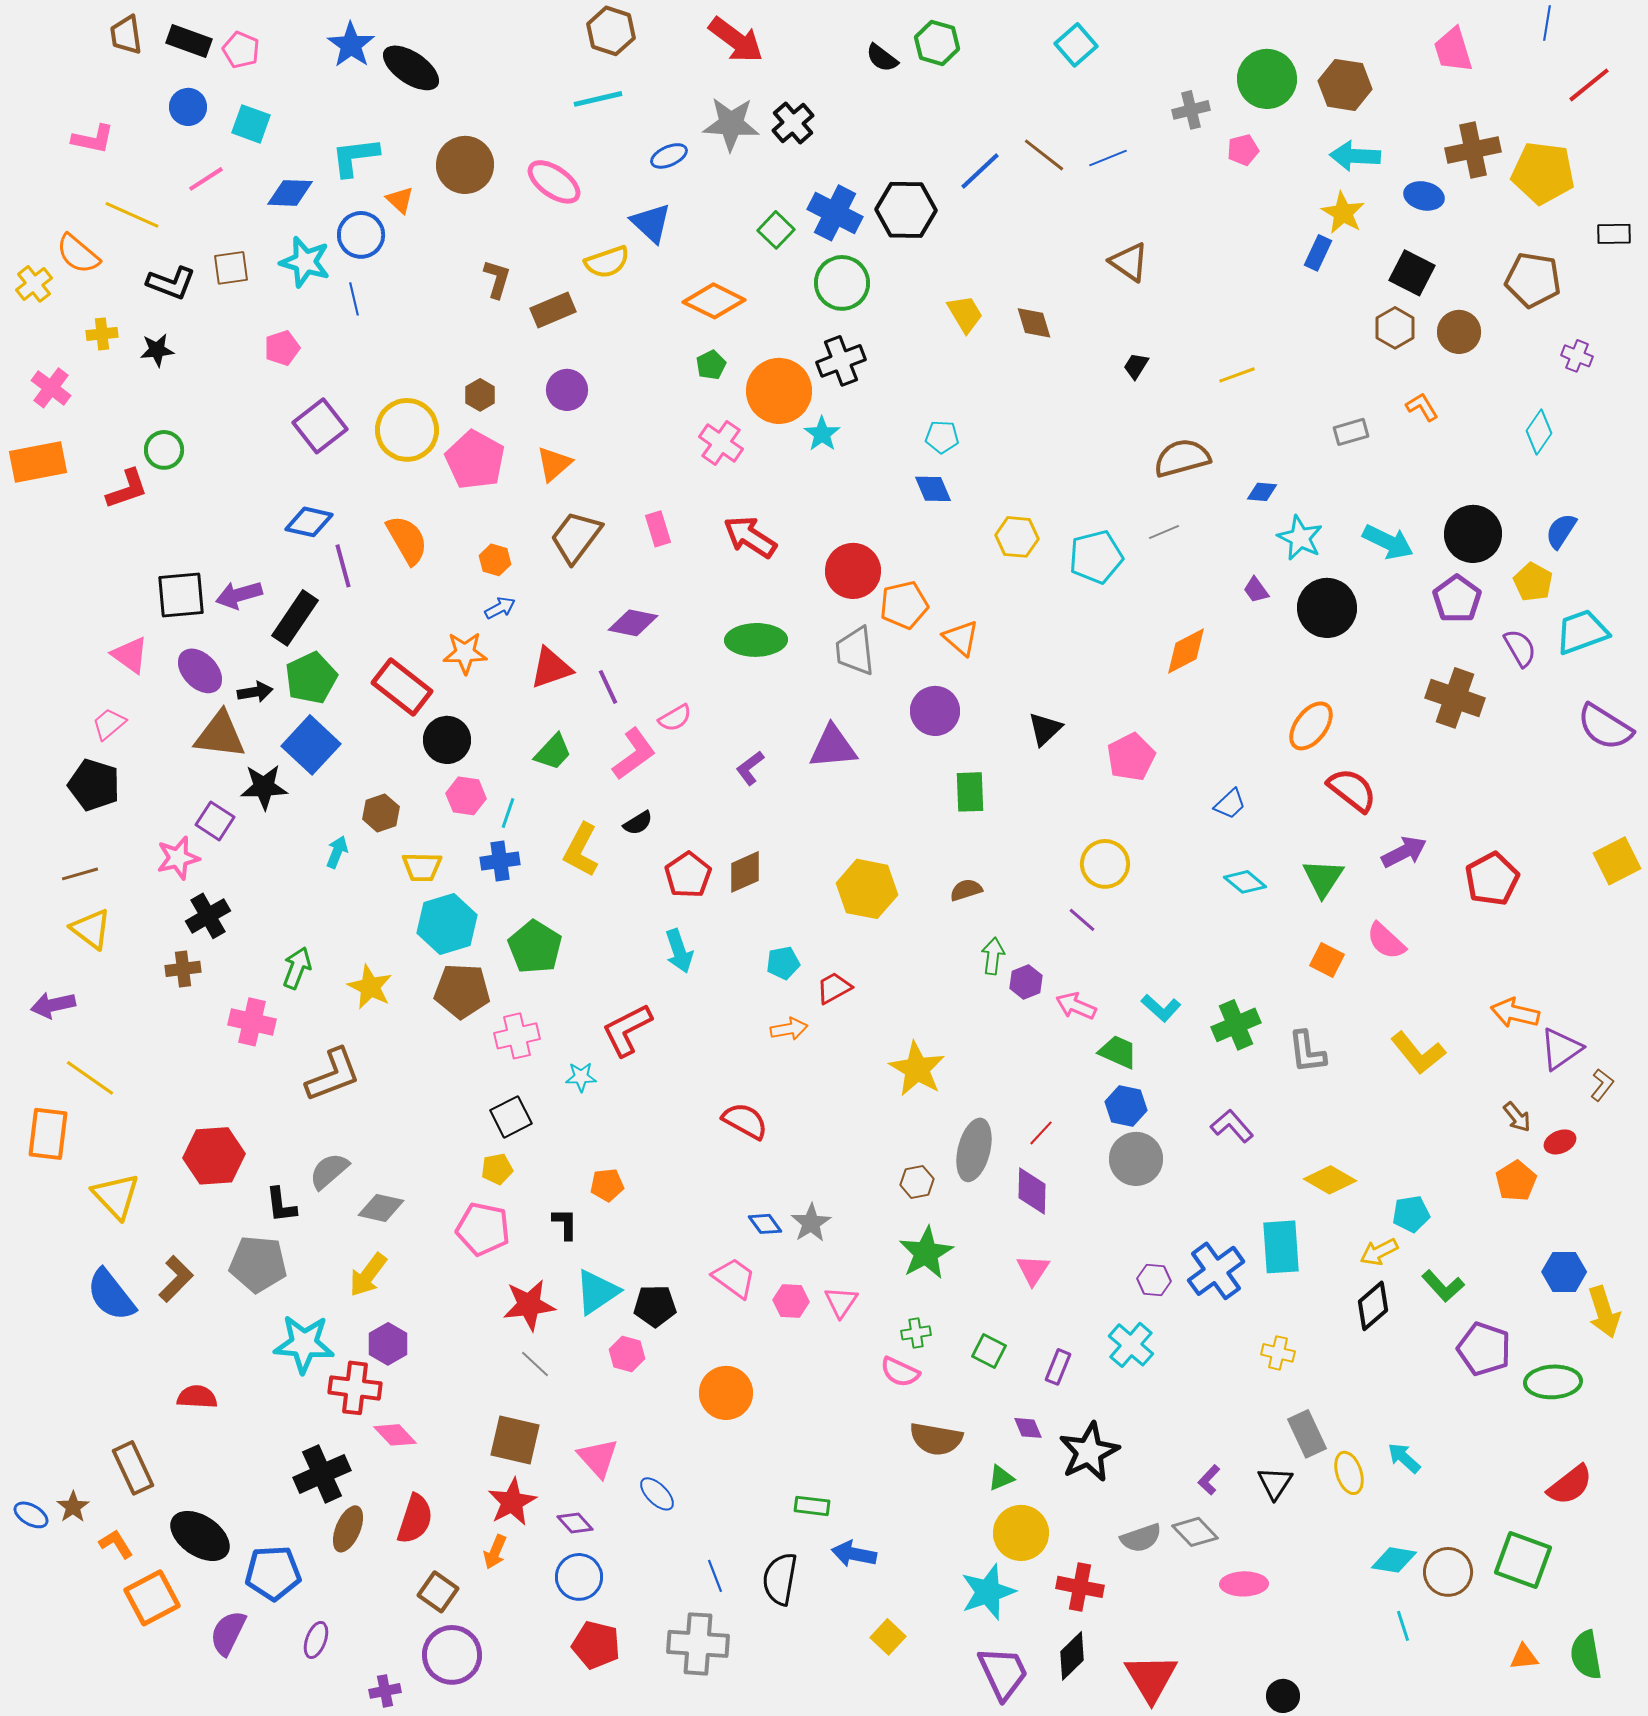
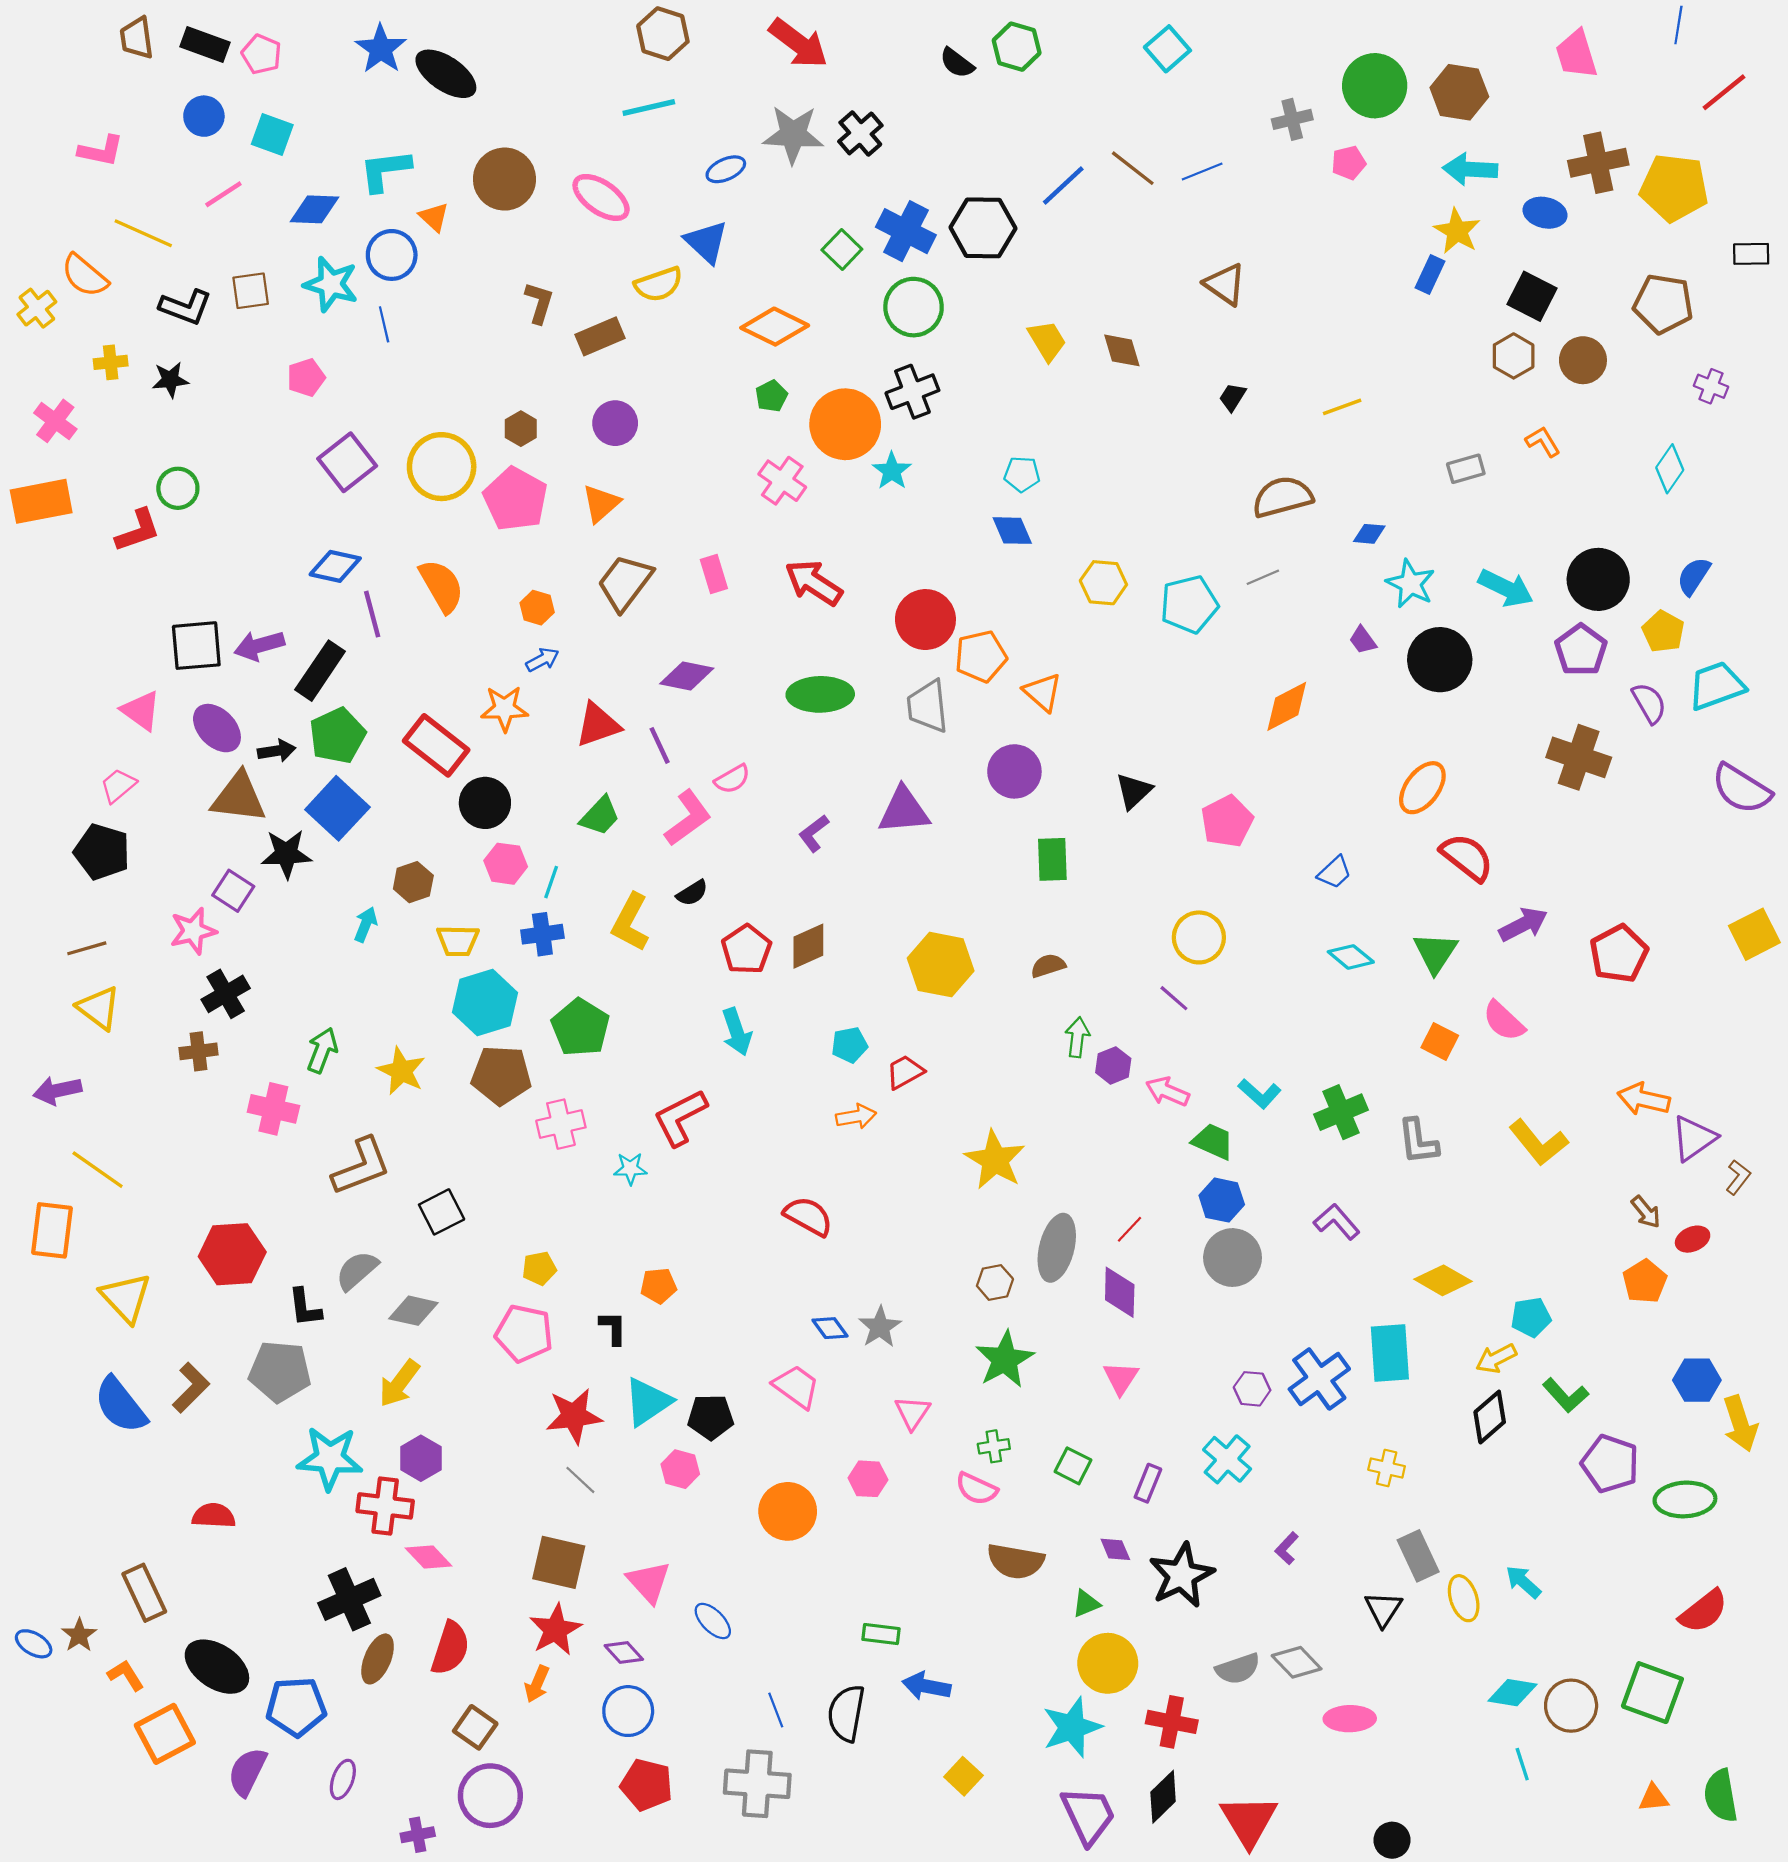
black square: (511, 1117) -> (442, 1212), moved
pink hexagon: (791, 1301) -> (868, 1479), moved
purple L-shape: (1209, 1480) -> (1287, 1548), moved

